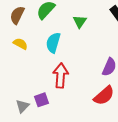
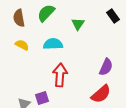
brown semicircle: (17, 15) -> (19, 18), turned -36
cyan semicircle: (53, 43) -> (53, 44), turned 72

